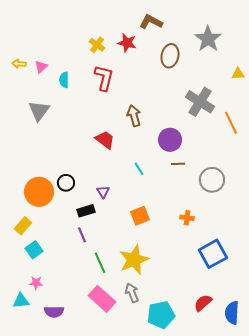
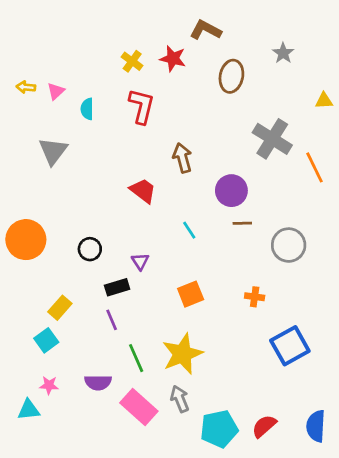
gray star: (208, 39) -> (283, 53), size x0.6
orange circle: (39, 192) -> (26, 240), moved
yellow rectangle: (23, 226) -> (60, 308), moved
red semicircle: (203, 303) -> (264, 426), moved
purple semicircle: (54, 312) -> (98, 383), moved

